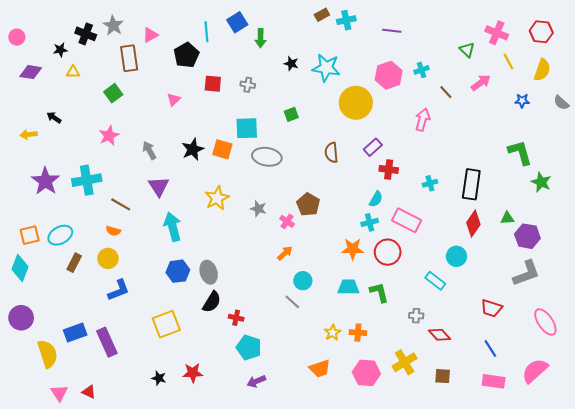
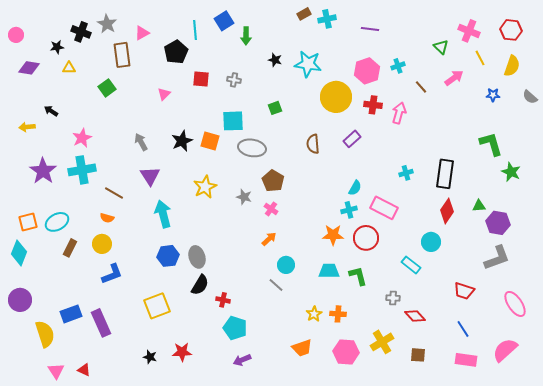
pink star: (109, 136) -> (82, 138), moved
red cross: (389, 169) -> (373, 105), moved
brown pentagon: (308, 204) -> (273, 181), moved

